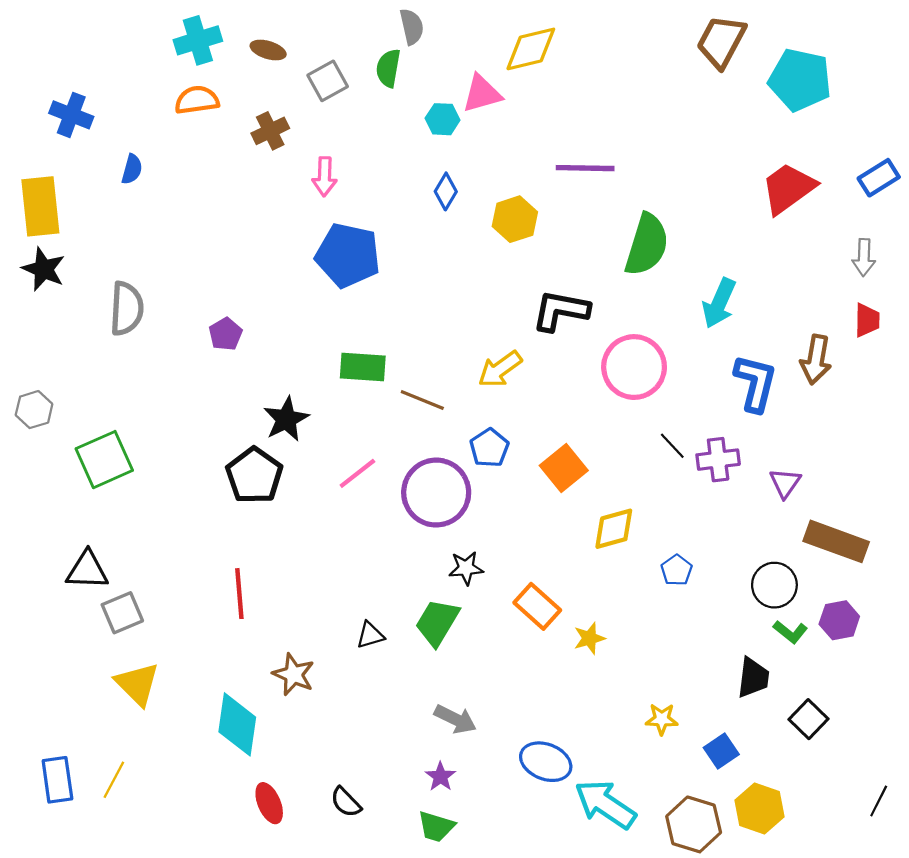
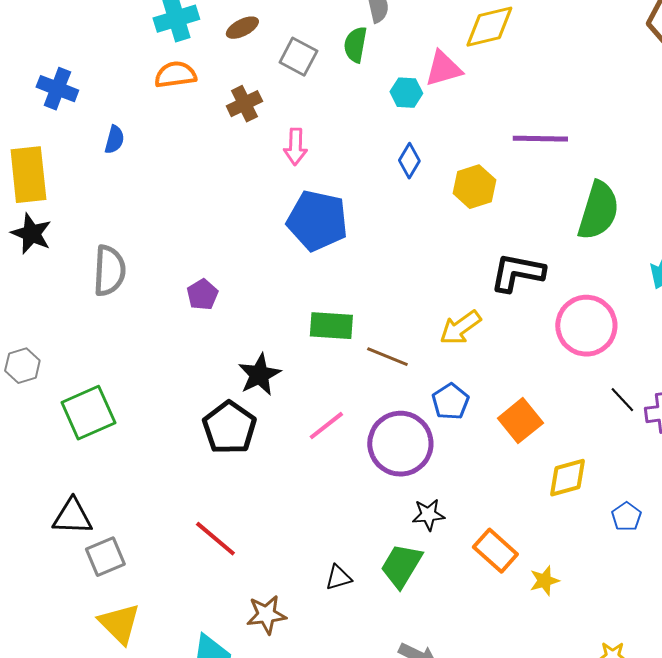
brown ellipse: (268, 50) -> (242, 28), turned -44
gray square: (328, 81) -> (298, 57), turned -33
red line: (239, 594) -> (215, 539), turned -45
brown star: (294, 674) -> (266, 615), turned -30

